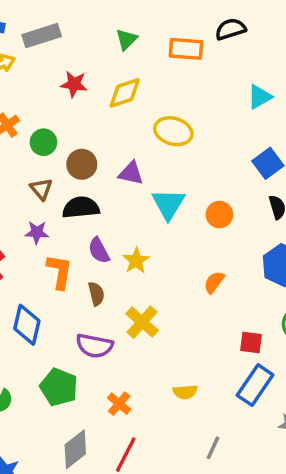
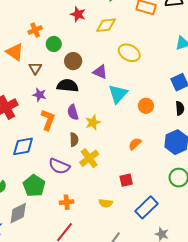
brown triangle: (41, 189) -> (35, 68), moved
brown semicircle: (96, 294) -> (74, 140), moved
blue diamond: (27, 325) -> (23, 146), turned 55
red square: (251, 342) -> (126, 180), moved, turned -32
orange cross: (119, 404) -> (67, 202), turned 32
gray diamond: (75, 449) -> (18, 213), moved

